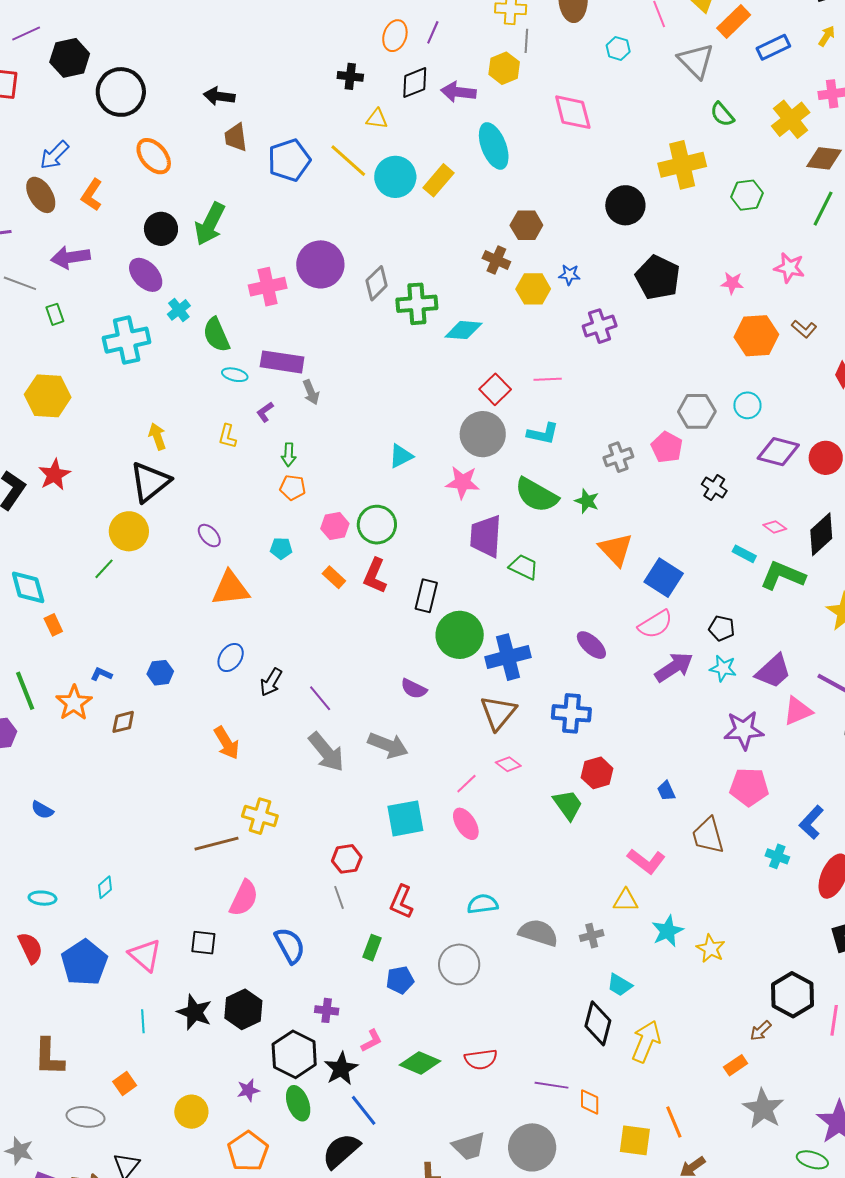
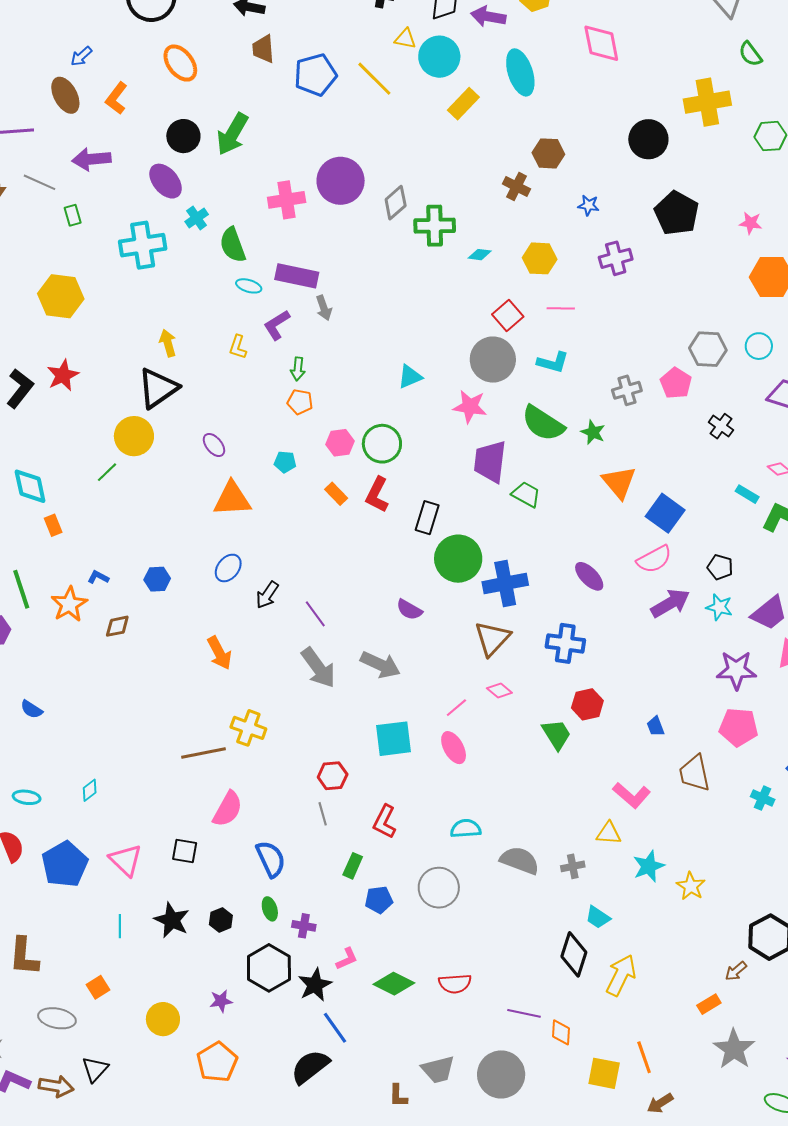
blue arrow: (54, 155) -> (81, 56), size x0.7
cyan circle: (395, 177) -> (439, 57), moved
yellow hexagon: (533, 289) -> (540, 258), moved
cyan diamond: (464, 330) -> (480, 255), size x0.6
purple L-shape: (265, 412) -> (277, 325), size x1.5
black hexagon: (243, 1009) -> (221, 920), size x0.6
green ellipse: (298, 1103) -> (270, 909), moved, size x0.7

